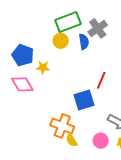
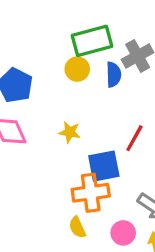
yellow star: (43, 67) -> (70, 132), moved
orange cross: (62, 126) -> (91, 193), moved, turned -35

